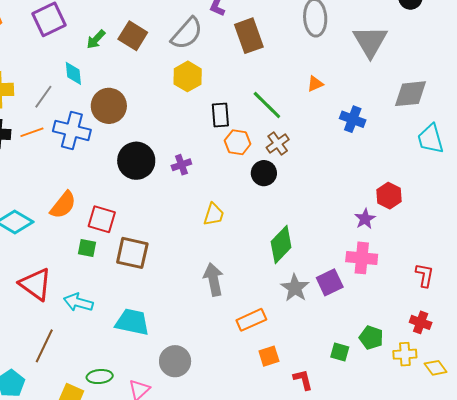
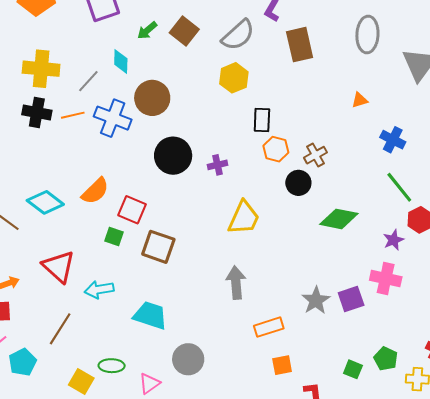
green line: (267, 105) -> (399, 187), moved
yellow trapezoid: (214, 214) -> (244, 218), size x1.5
green diamond: (281, 244) -> (339, 219), moved, turned 51
cyan arrow: (78, 302) -> (99, 290), turned -32

